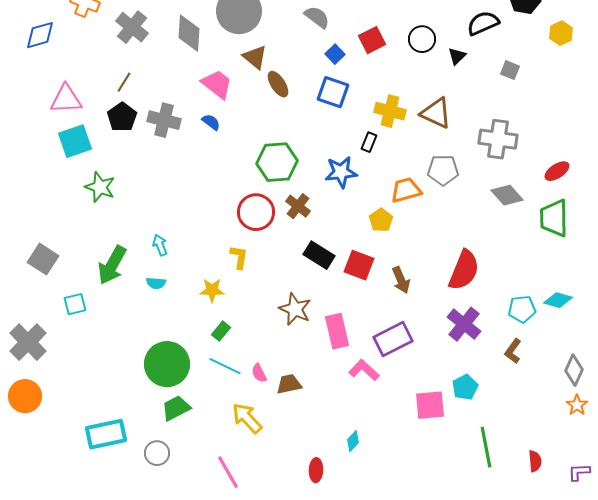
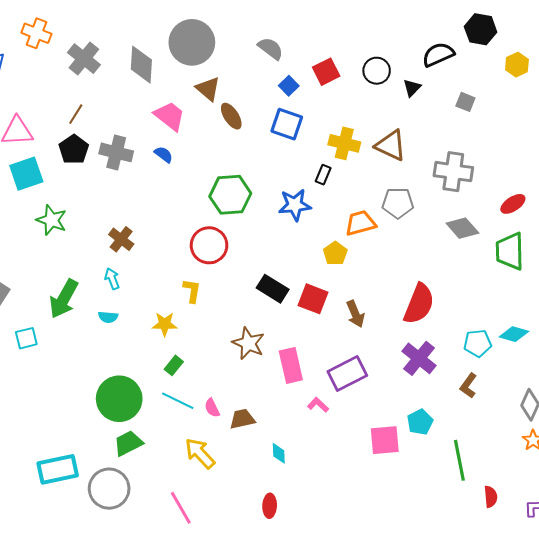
brown cross: (298, 206) -> (121, 239), moved
pink L-shape: (364, 370) -> (318, 405), size x0.7
cyan diamond: (353, 441) -> (279, 453), moved, turned -45
green line: (486, 447) -> (459, 460), moved
gray circle: (157, 453) -> (109, 489), size x1.6

